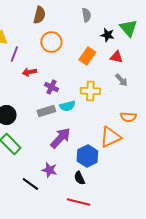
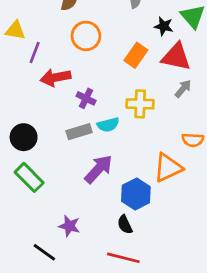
red triangle: (116, 57) -> (176, 57), size x1.6
red arrow: (29, 72) -> (55, 78), size x1.5
gray arrow: (121, 80) -> (183, 89), turned -96
purple star: (49, 170) -> (69, 226), moved
black line: (30, 184) -> (44, 252), moved

